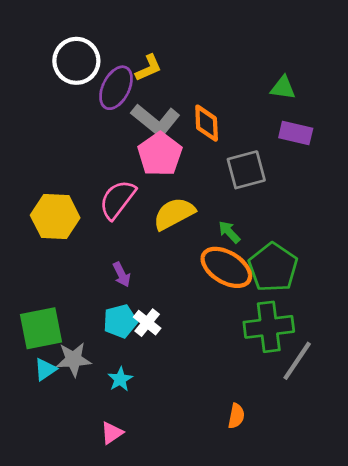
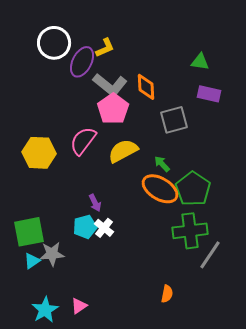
purple arrow: (122, 274) -> (95, 203), moved
cyan star: (120, 379) -> (45, 310), moved, size x1.5

